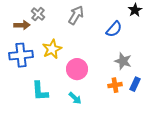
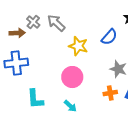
gray arrow: (76, 15) -> (56, 23), moved, turned -78
yellow star: (52, 49) -> (78, 46), moved, turned -30

